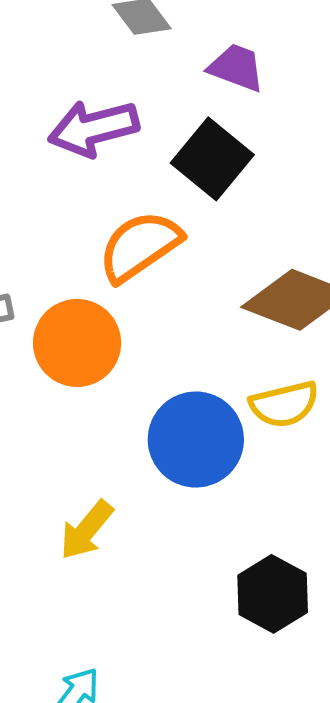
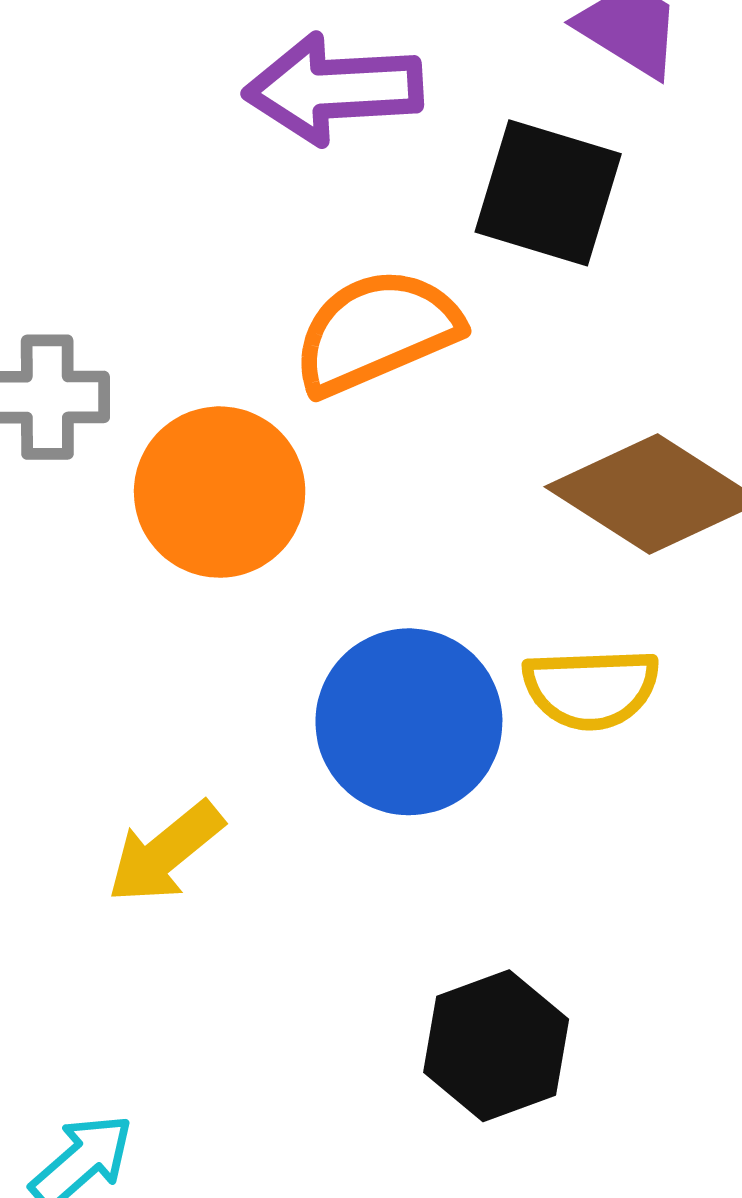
black square: (212, 159) -> (548, 193), turned -34

